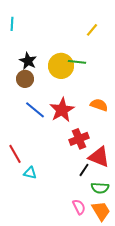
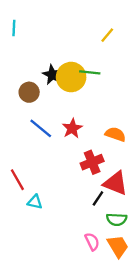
black star: (28, 61) -> (52, 75), moved
orange semicircle: (99, 105) -> (115, 134), moved
red star: (62, 110) -> (72, 128), size x0.7

